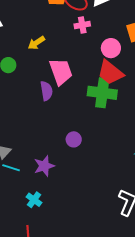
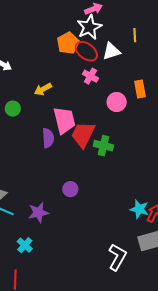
pink cross: (82, 25) -> (90, 76), turned 35
red trapezoid: (110, 72) -> (83, 135), moved, turned 72
green cross: (102, 93) -> (103, 146), size x0.7

